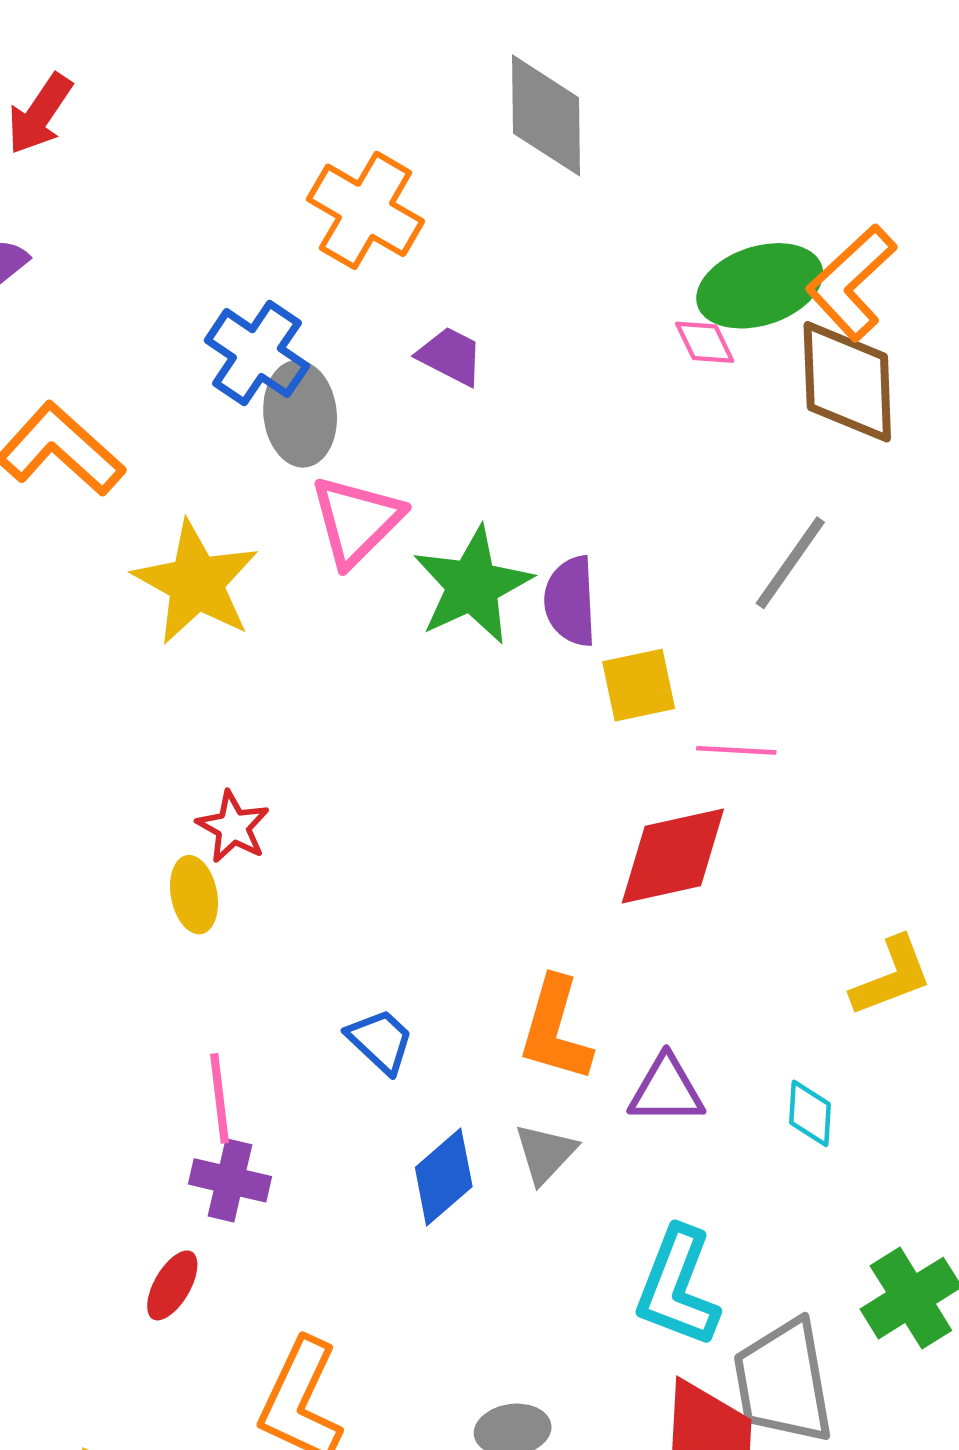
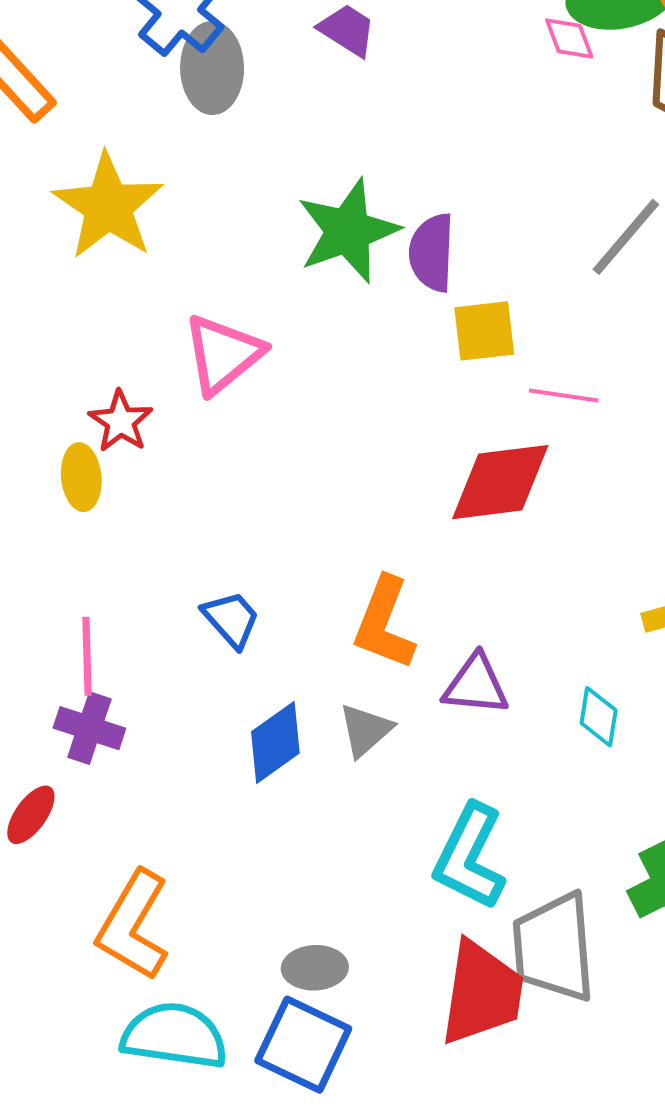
pink triangle: (356, 521) -> (223, 354), moved

